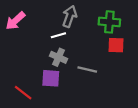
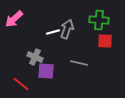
gray arrow: (70, 16) -> (67, 29), moved
gray cross: (58, 57) -> (35, 57), moved

